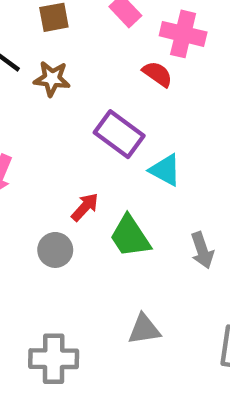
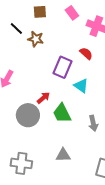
red semicircle: (157, 74) -> (86, 53), moved
purple rectangle: (119, 134) -> (63, 67), turned 70
gray circle: (55, 250) -> (28, 115), size x1.5

